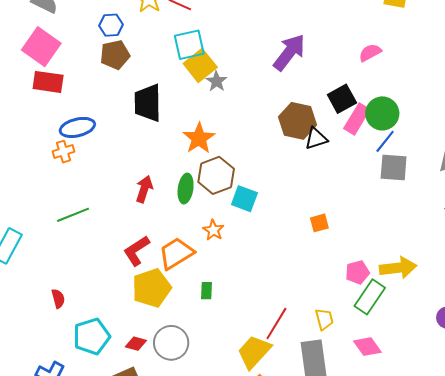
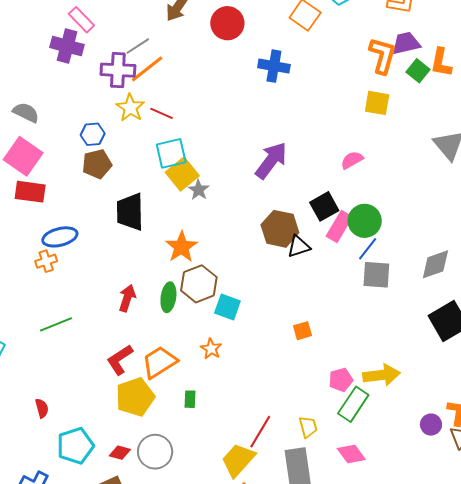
orange star: (213, 230) -> (211, 349), moved

